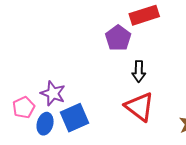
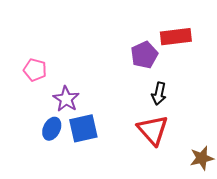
pink pentagon: (24, 107) -> (35, 70), moved, turned 30

